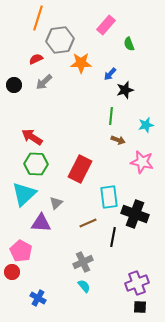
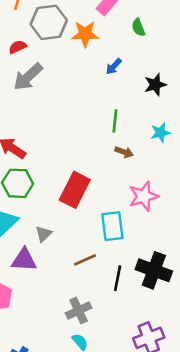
orange star: (81, 63) -> (85, 34), moved
gray arrow: (44, 82) -> (28, 77), size x1.4
black star: (125, 90) -> (155, 85), moved
pink star: (142, 162) -> (144, 196), moved, turned -30
black cross: (135, 214) -> (154, 270), moved

